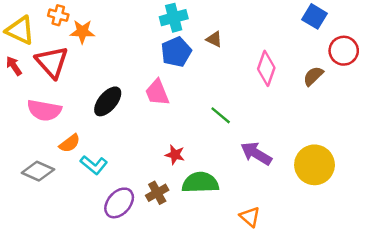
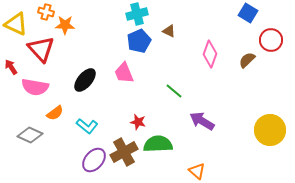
red arrow: (14, 66) -> (11, 67), moved
cyan L-shape: (94, 165) -> (87, 126), moved
yellow circle: (315, 165) -> (270, 130), moved
brown cross: (157, 193) -> (124, 152), size x1.5

